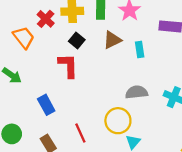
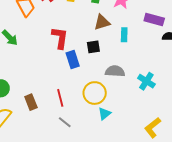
black square: (77, 41) -> (93, 47), moved, turned 32
blue rectangle: (46, 105) -> (73, 60), moved

